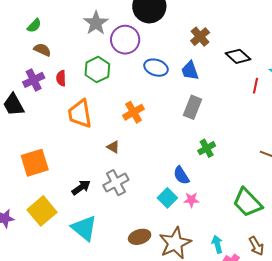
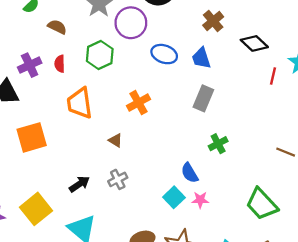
brown semicircle: (42, 50) -> (57, 27), moved
orange square: (35, 163) -> (32, 137), moved
gray cross: (116, 183) -> (118, 179), size x0.7

